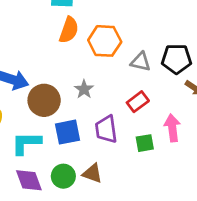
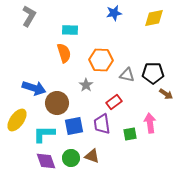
orange semicircle: (69, 30) -> (64, 53), moved, turned -36
gray star: (84, 89) -> (86, 85), moved
red rectangle: (138, 102) -> (114, 102), moved

